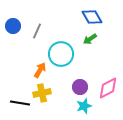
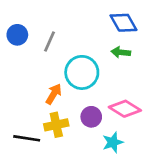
green arrow: (90, 39) -> (121, 52), turned 40
purple circle: (80, 87) -> (91, 117), moved
pink diamond: (108, 88) -> (125, 109), moved, turned 60

